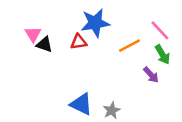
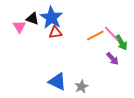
blue star: (95, 23) -> (51, 18), moved, turned -30
pink line: (160, 30) -> (111, 34), moved
black triangle: (44, 44) -> (32, 19), moved

